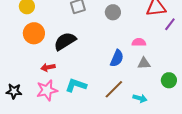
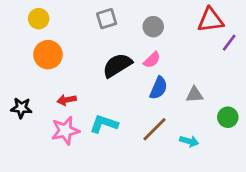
black semicircle: (65, 41) -> (117, 65), moved
pink semicircle: (139, 42) -> (152, 60), moved, turned 136
black star: (14, 91) -> (21, 108), moved

